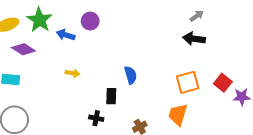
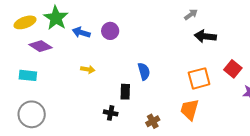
gray arrow: (197, 16) -> (191, 15), moved
purple circle: (90, 21) -> (110, 31), moved
red square: (223, 83) -> (233, 69), moved

